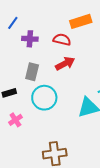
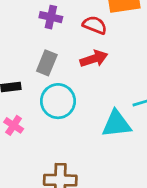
pink cross: (15, 120) -> (14, 125), turned -32

